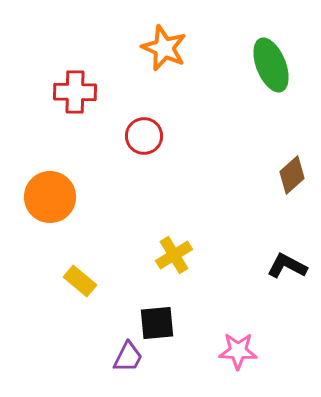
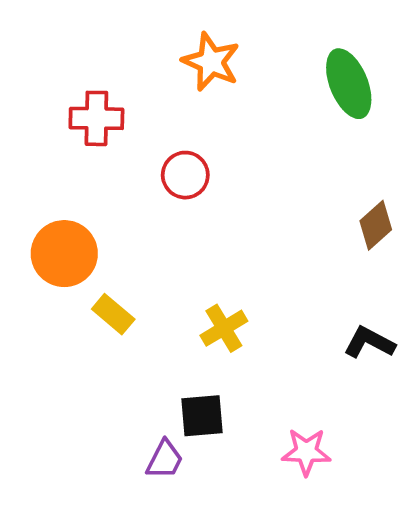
yellow rectangle: (80, 281) -> (113, 314), moved

